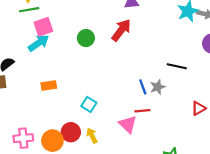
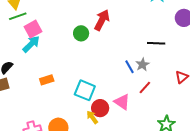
green circle: (86, 38) -> (81, 33), moved
cyan square: (89, 104) -> (85, 90), size x1.5
red line: (142, 111) -> (145, 87), moved, turned -32
red circle: (71, 132) -> (100, 108), moved

